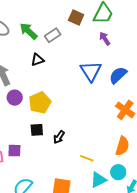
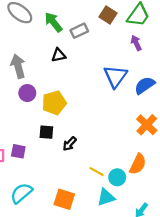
cyan circle: (118, 172) -> (117, 177), moved

